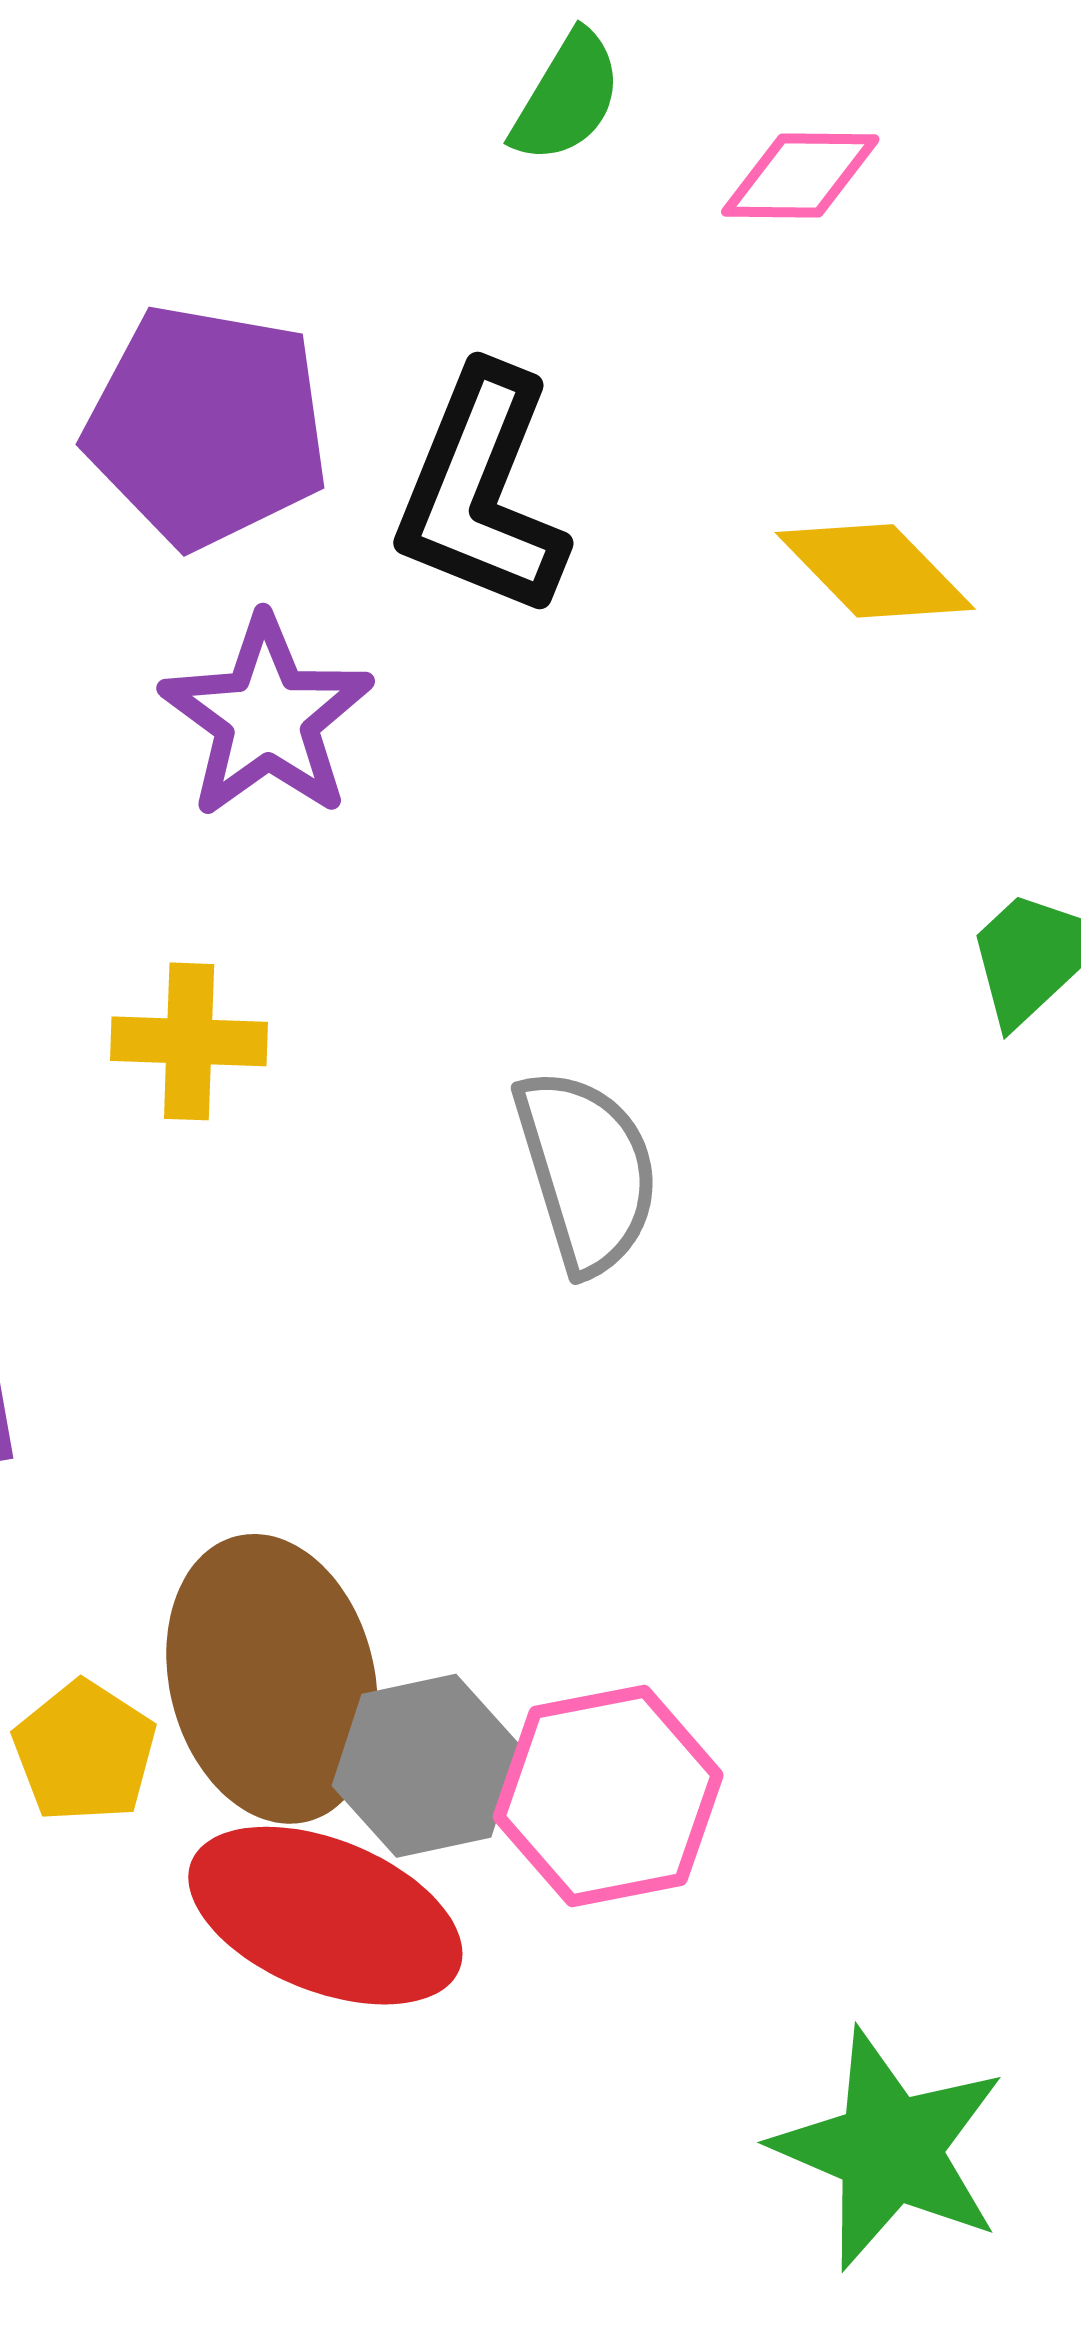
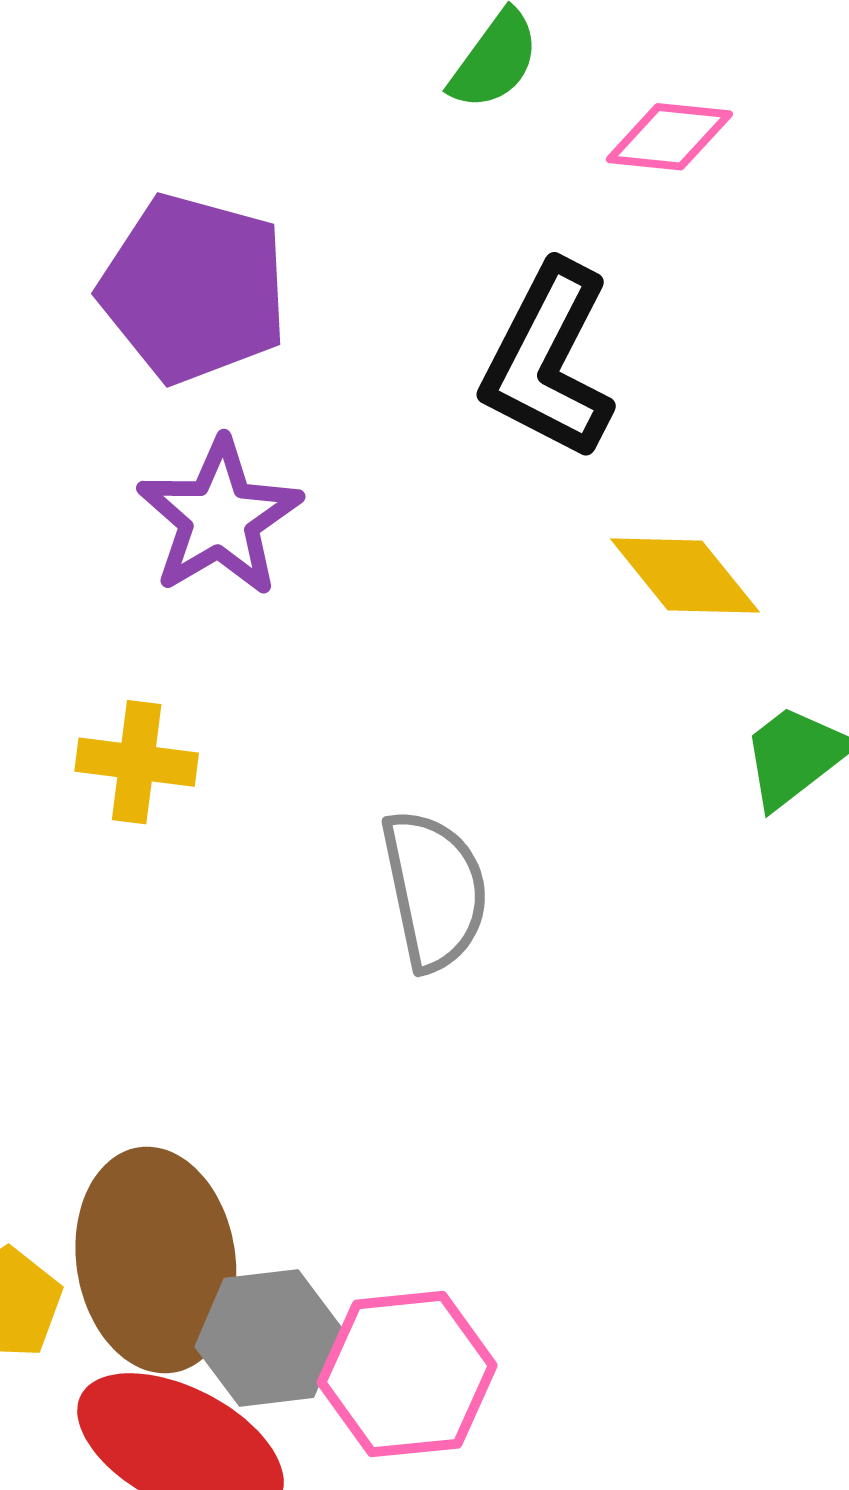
black L-shape: (481, 492) -> (548, 361), moved
yellow diamond: (875, 571) -> (685, 575), moved

